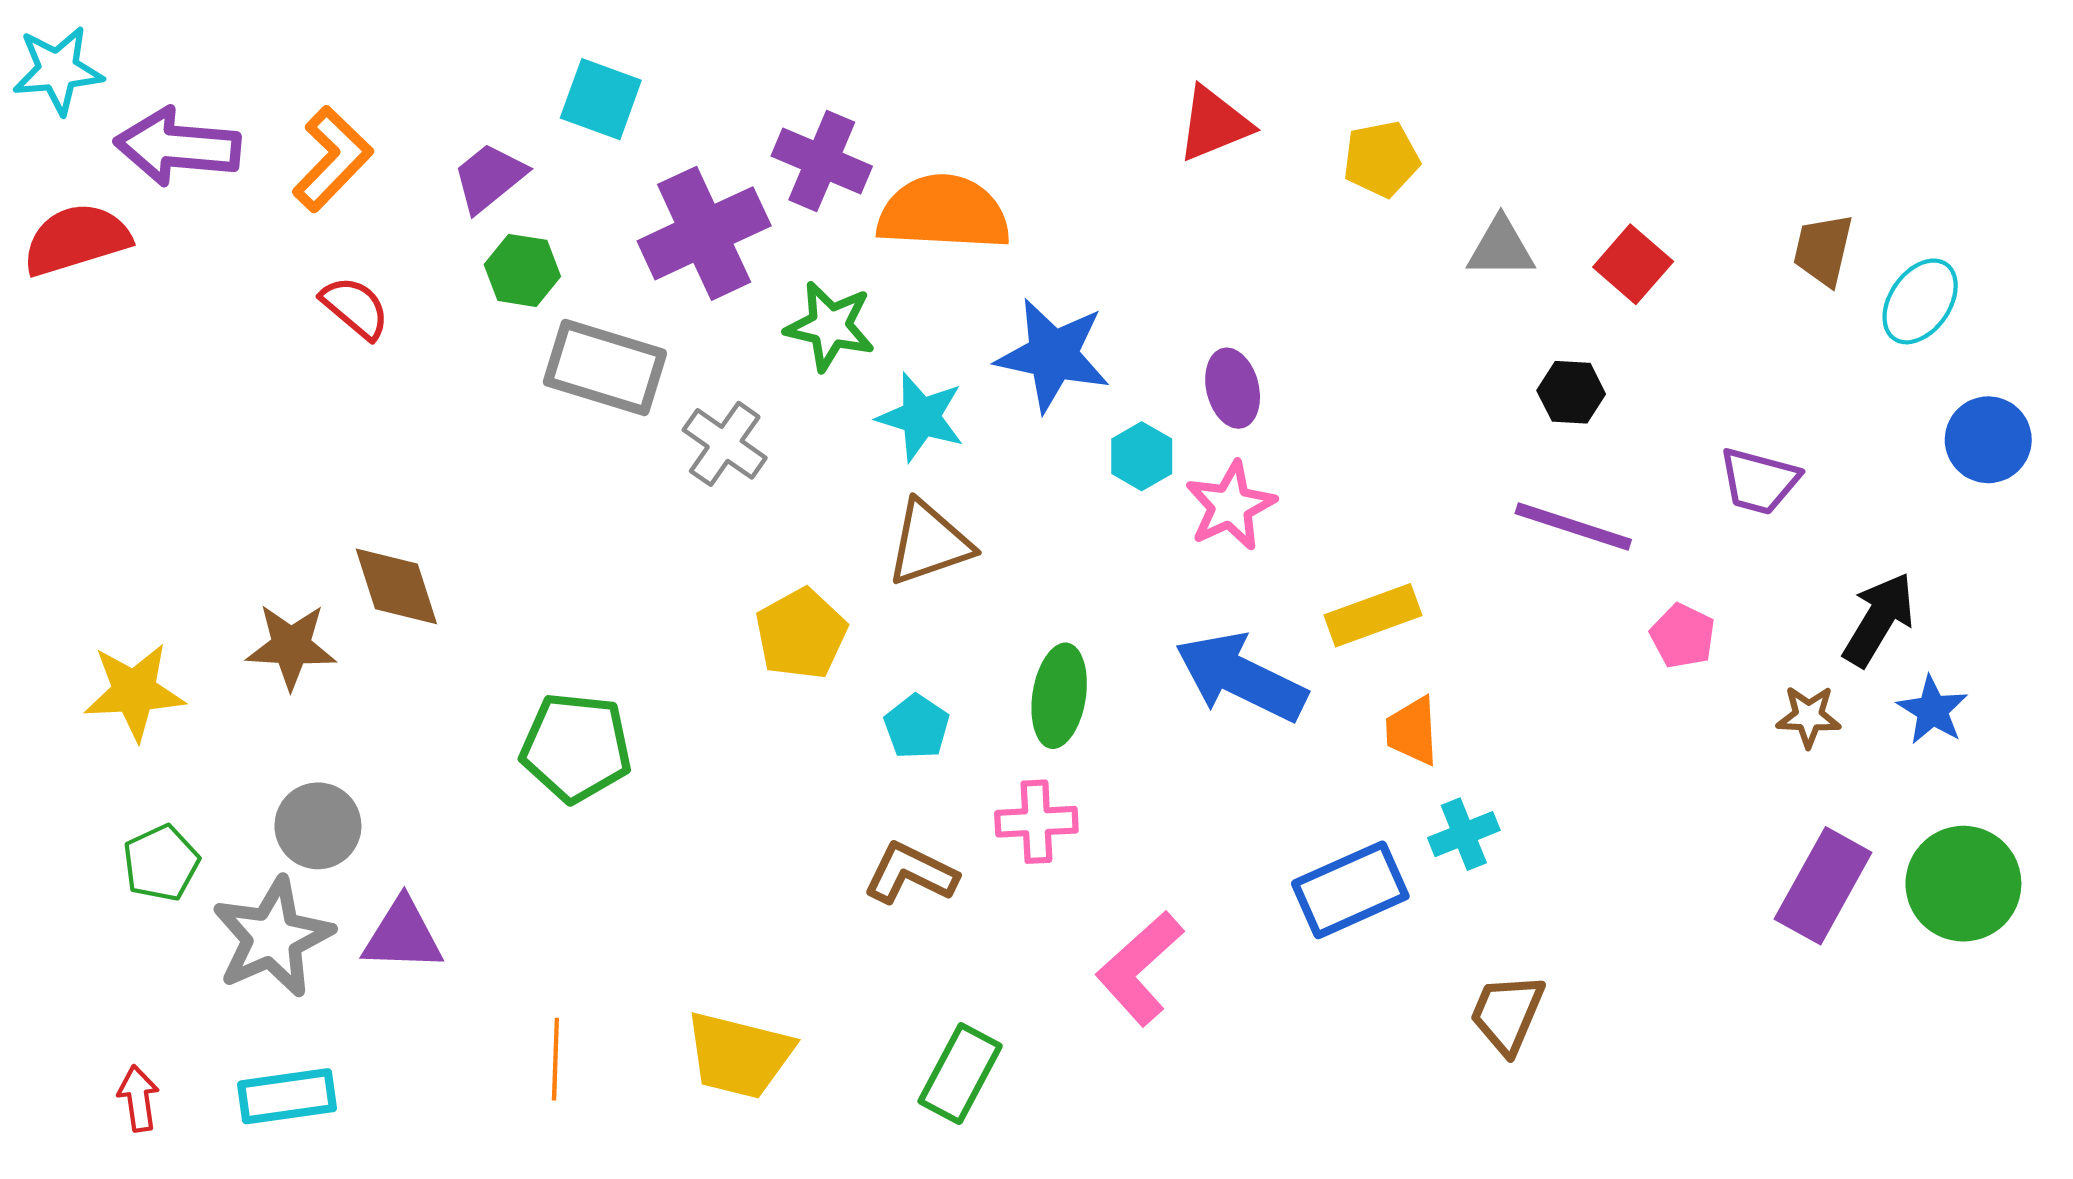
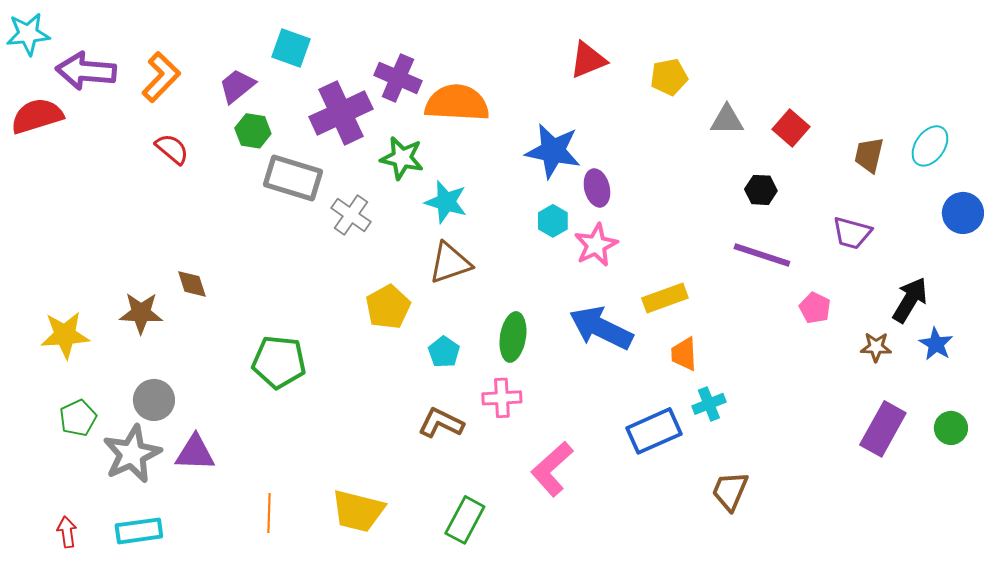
brown trapezoid: (1823, 250) -> (869, 155), moved
blue star: (1053, 355) -> (553, 151), moved
brown diamond: (396, 586) -> (192, 284), size x0.7
green circle: (1963, 884) -> (951, 428), size x0.6

